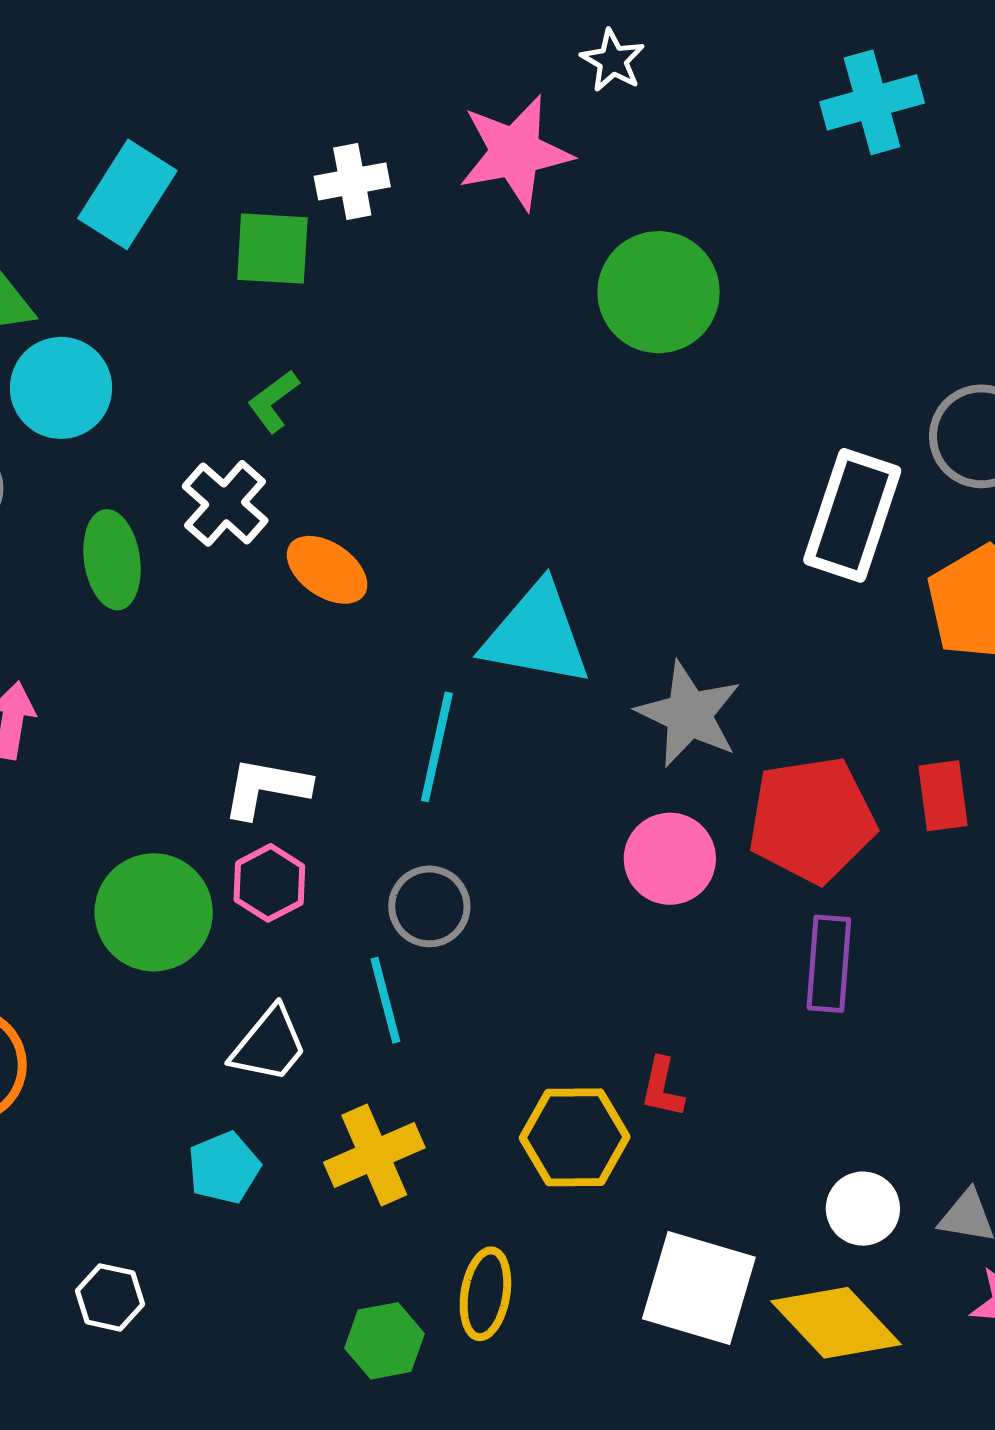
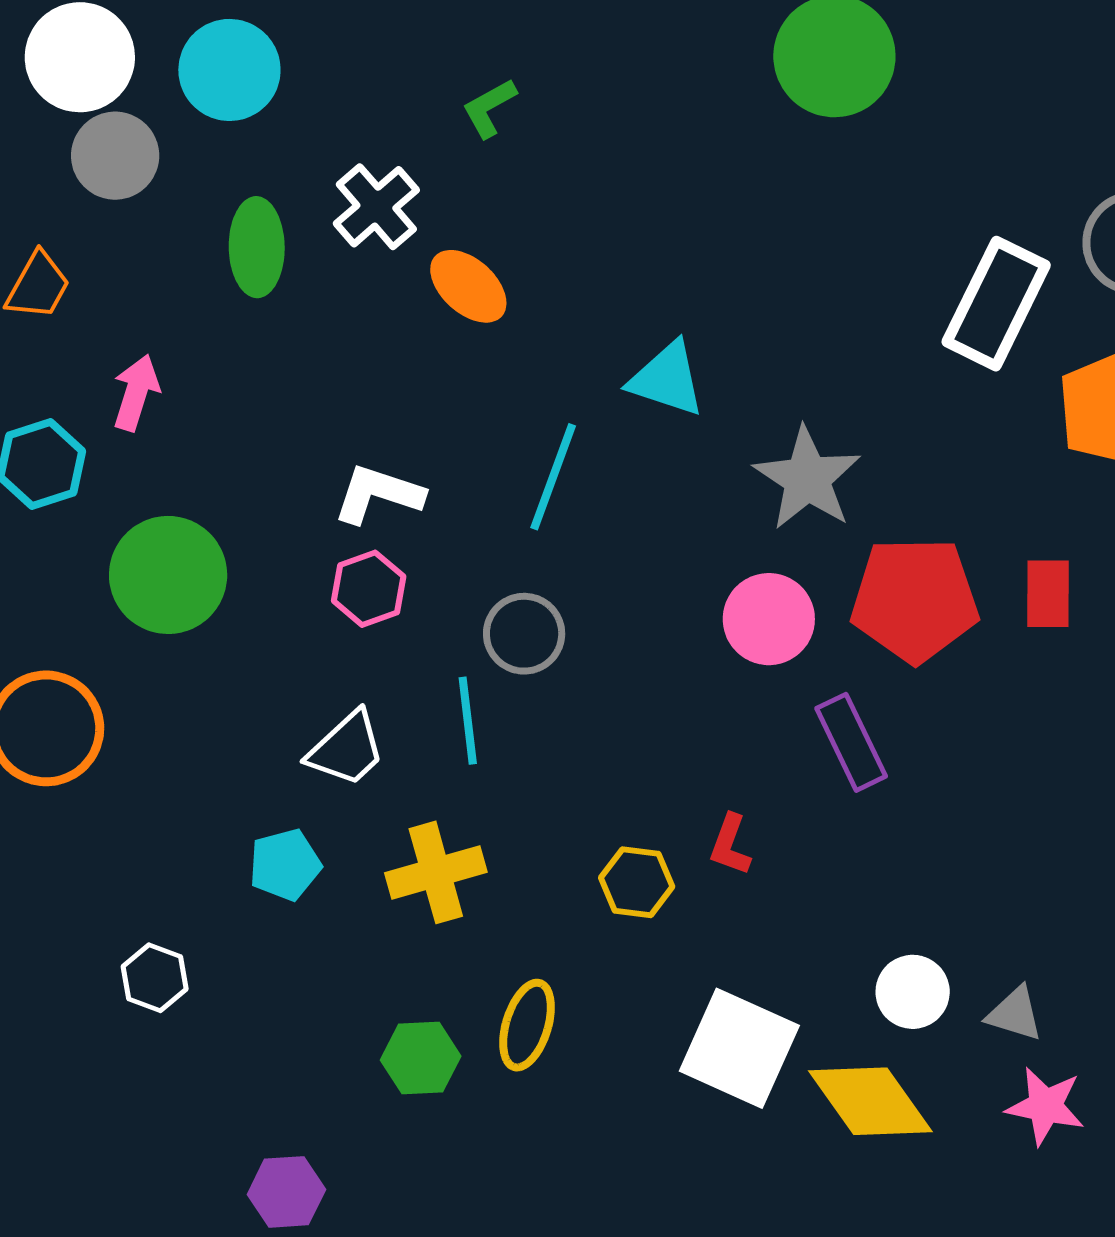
green L-shape: (273, 401) -> (489, 108), moved
cyan triangle: (536, 635) -> (667, 379), size x0.7
green circle: (154, 912) -> (168, 575), moved
purple rectangle: (829, 964) -> (851, 742), moved, turned -38
yellow hexagon: (575, 1137) -> (637, 882), size x0.7

